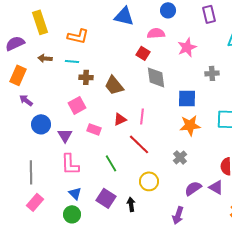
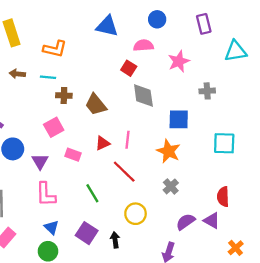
orange star: (190, 125) -> (168, 151), moved, turned 30

